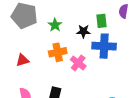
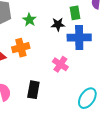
orange cross: (58, 52) -> (21, 48), moved
pink cross: (78, 63) -> (60, 64), moved

